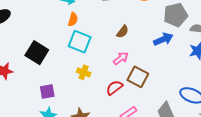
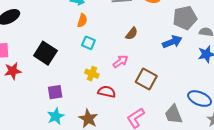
cyan square: (80, 42) -> (88, 43), size x0.6
pink arrow: (121, 58) -> (120, 61), moved
red semicircle: (114, 88) -> (107, 92), moved, turned 48

